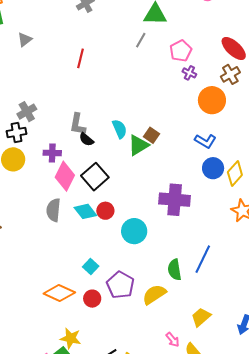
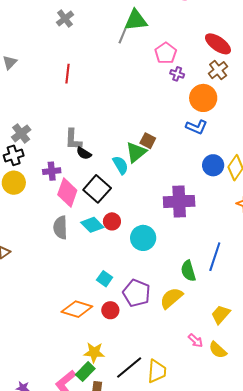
gray line: (141, 40) -> (122, 36), moved
cyan semicircle: (120, 129) -> (120, 165), moved
blue L-shape: (205, 141) -> (197, 127), moved

